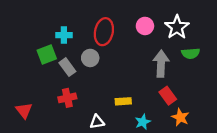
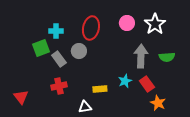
green semicircle: (191, 53) -> (167, 57), moved
yellow rectangle: (123, 101) -> (100, 89), moved
cyan star: (143, 122) -> (125, 81), moved

